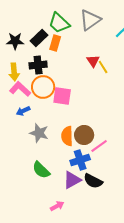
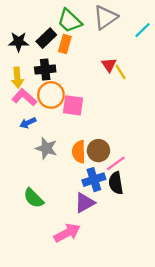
green semicircle: (41, 170) -> (34, 198), moved
black semicircle: (93, 181) -> (116, 183), moved, turned 54
pink arrow: (57, 206) -> (67, 233), size x1.6

